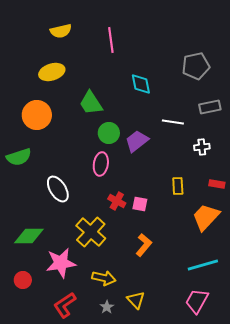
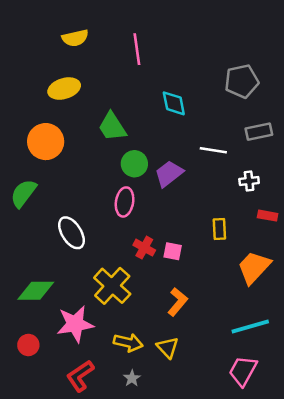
green semicircle: (19, 157) -> (23, 193), turned 145
red rectangle: (217, 184) -> (268, 216), moved
yellow triangle: (136, 300) -> (168, 347), moved

